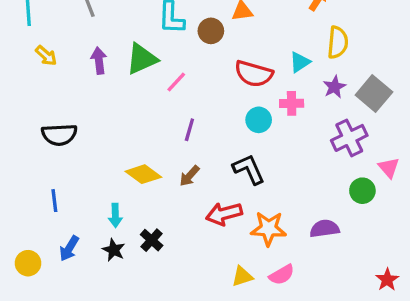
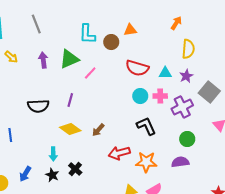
cyan triangle: (300, 62) -> (165, 73), moved, turned 32
gray square: (374, 93) -> (209, 92), moved
pink cross: (292, 103) -> (160, 96), moved
purple line: (189, 130) -> (70, 100), moved
black semicircle: (59, 135) -> (38, 106), moved
purple cross: (349, 138) -> (182, 107), moved
black L-shape: (249, 169) -> (146, 126), moved
green circle: (362, 191) -> (187, 139), moved
blue line: (54, 201) -> (10, 135), moved

